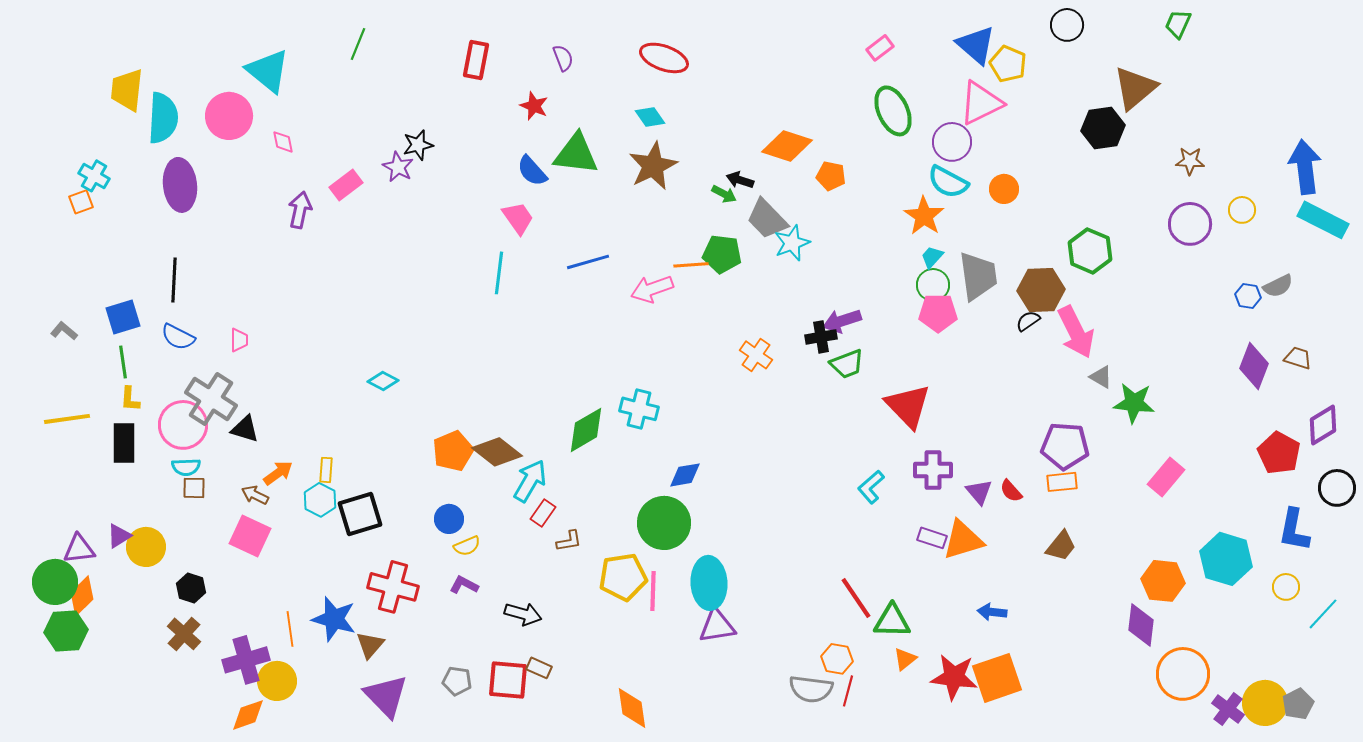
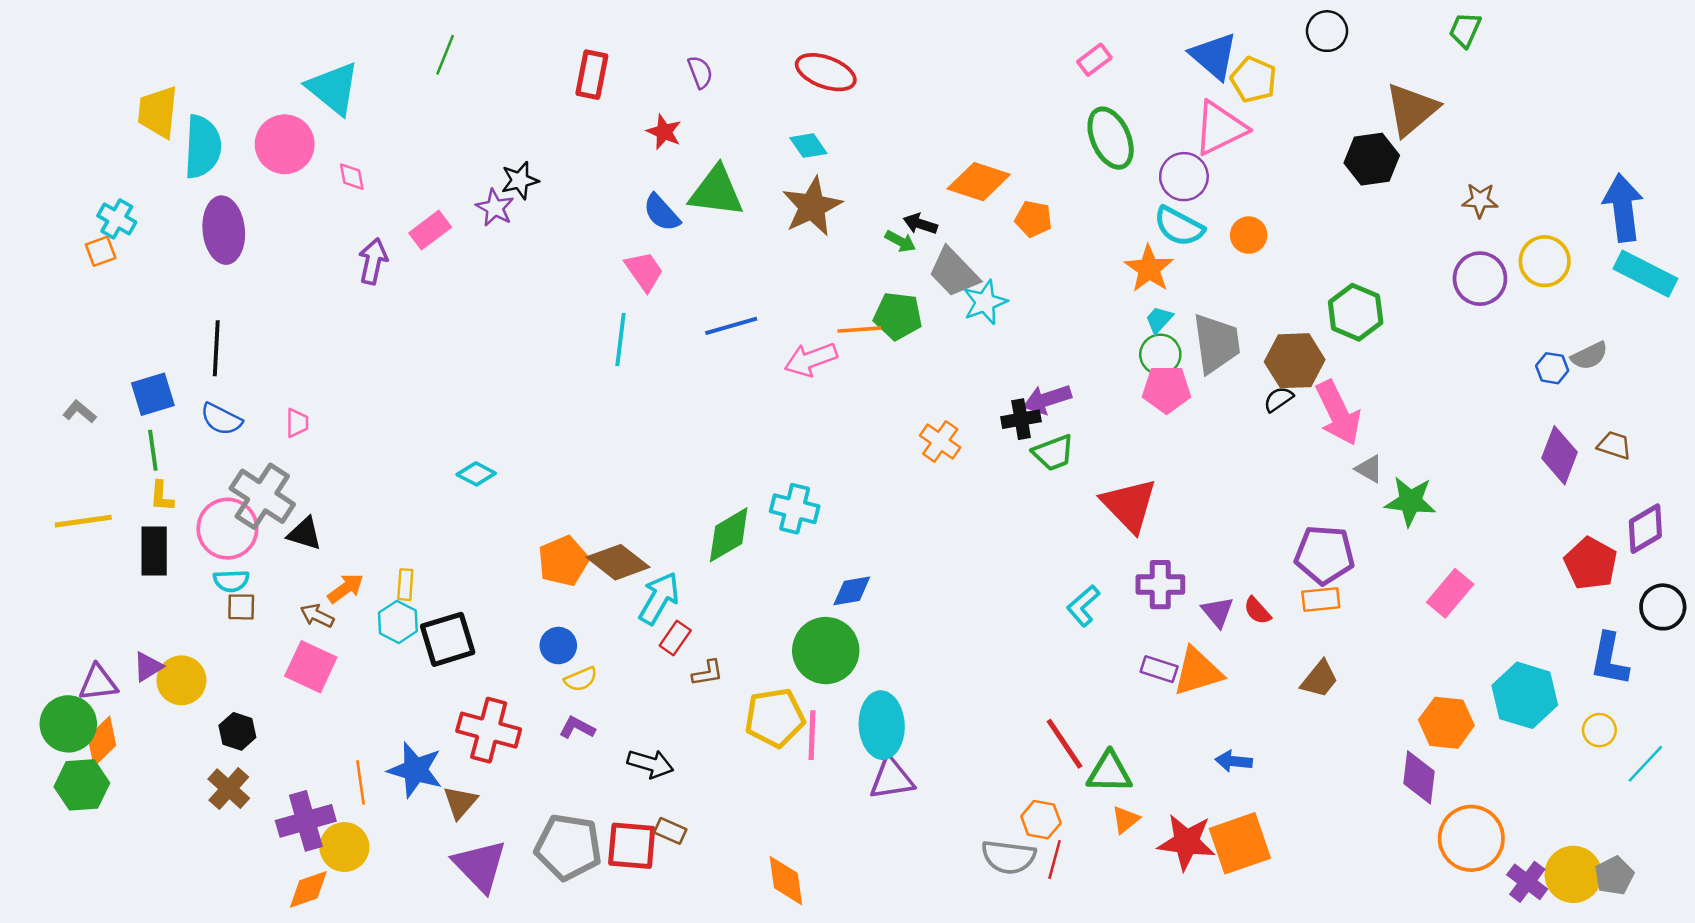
yellow circle: (1242, 210) -> (1545, 261), size x1.5
gray pentagon: (457, 681) -> (568, 847), size x1.8

